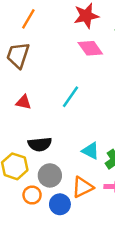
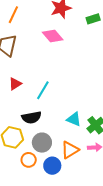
pink diamond: (90, 48) -> (53, 36), moved
cyan line: (70, 97) -> (43, 90), moved
red triangle: (23, 102) -> (15, 84), turned -40

